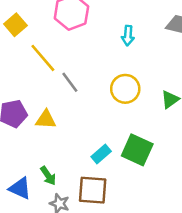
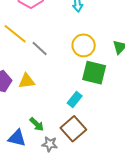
green square: (137, 150) -> (94, 73), moved
brown square: (93, 190) -> (73, 129), turned -35

